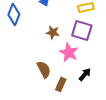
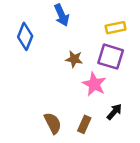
brown semicircle: (44, 69) -> (53, 123), moved

